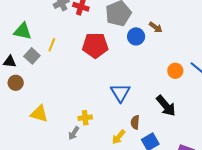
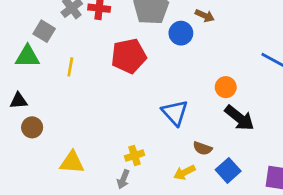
gray square: (32, 56) -> (44, 31), moved
orange circle: (175, 71) -> (226, 87), moved
brown semicircle: (135, 122) -> (203, 148), turned -64
yellow arrow: (119, 137) -> (184, 172), turned 35

